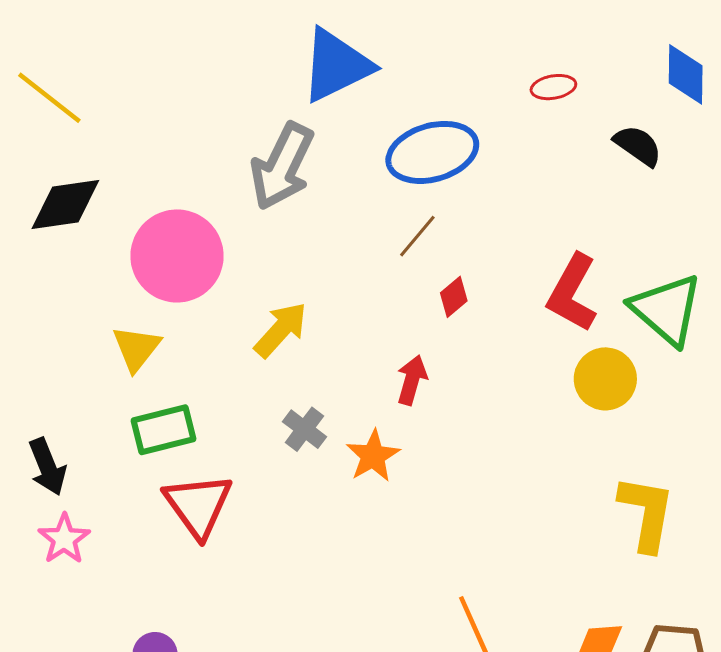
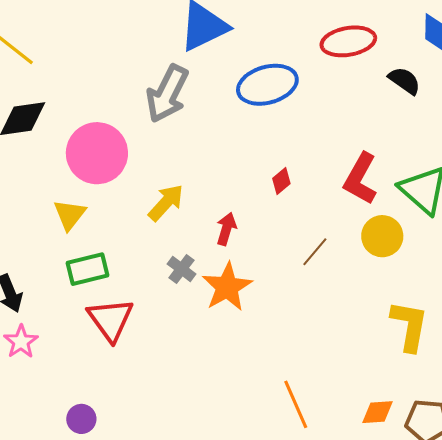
red ellipse: (553, 87) -> (348, 41), size x1.8
brown line: (417, 236) -> (315, 252), moved
red arrow: (412, 380) -> (226, 229), moved
orange star: (373, 456) -> (227, 287), size x1.4

